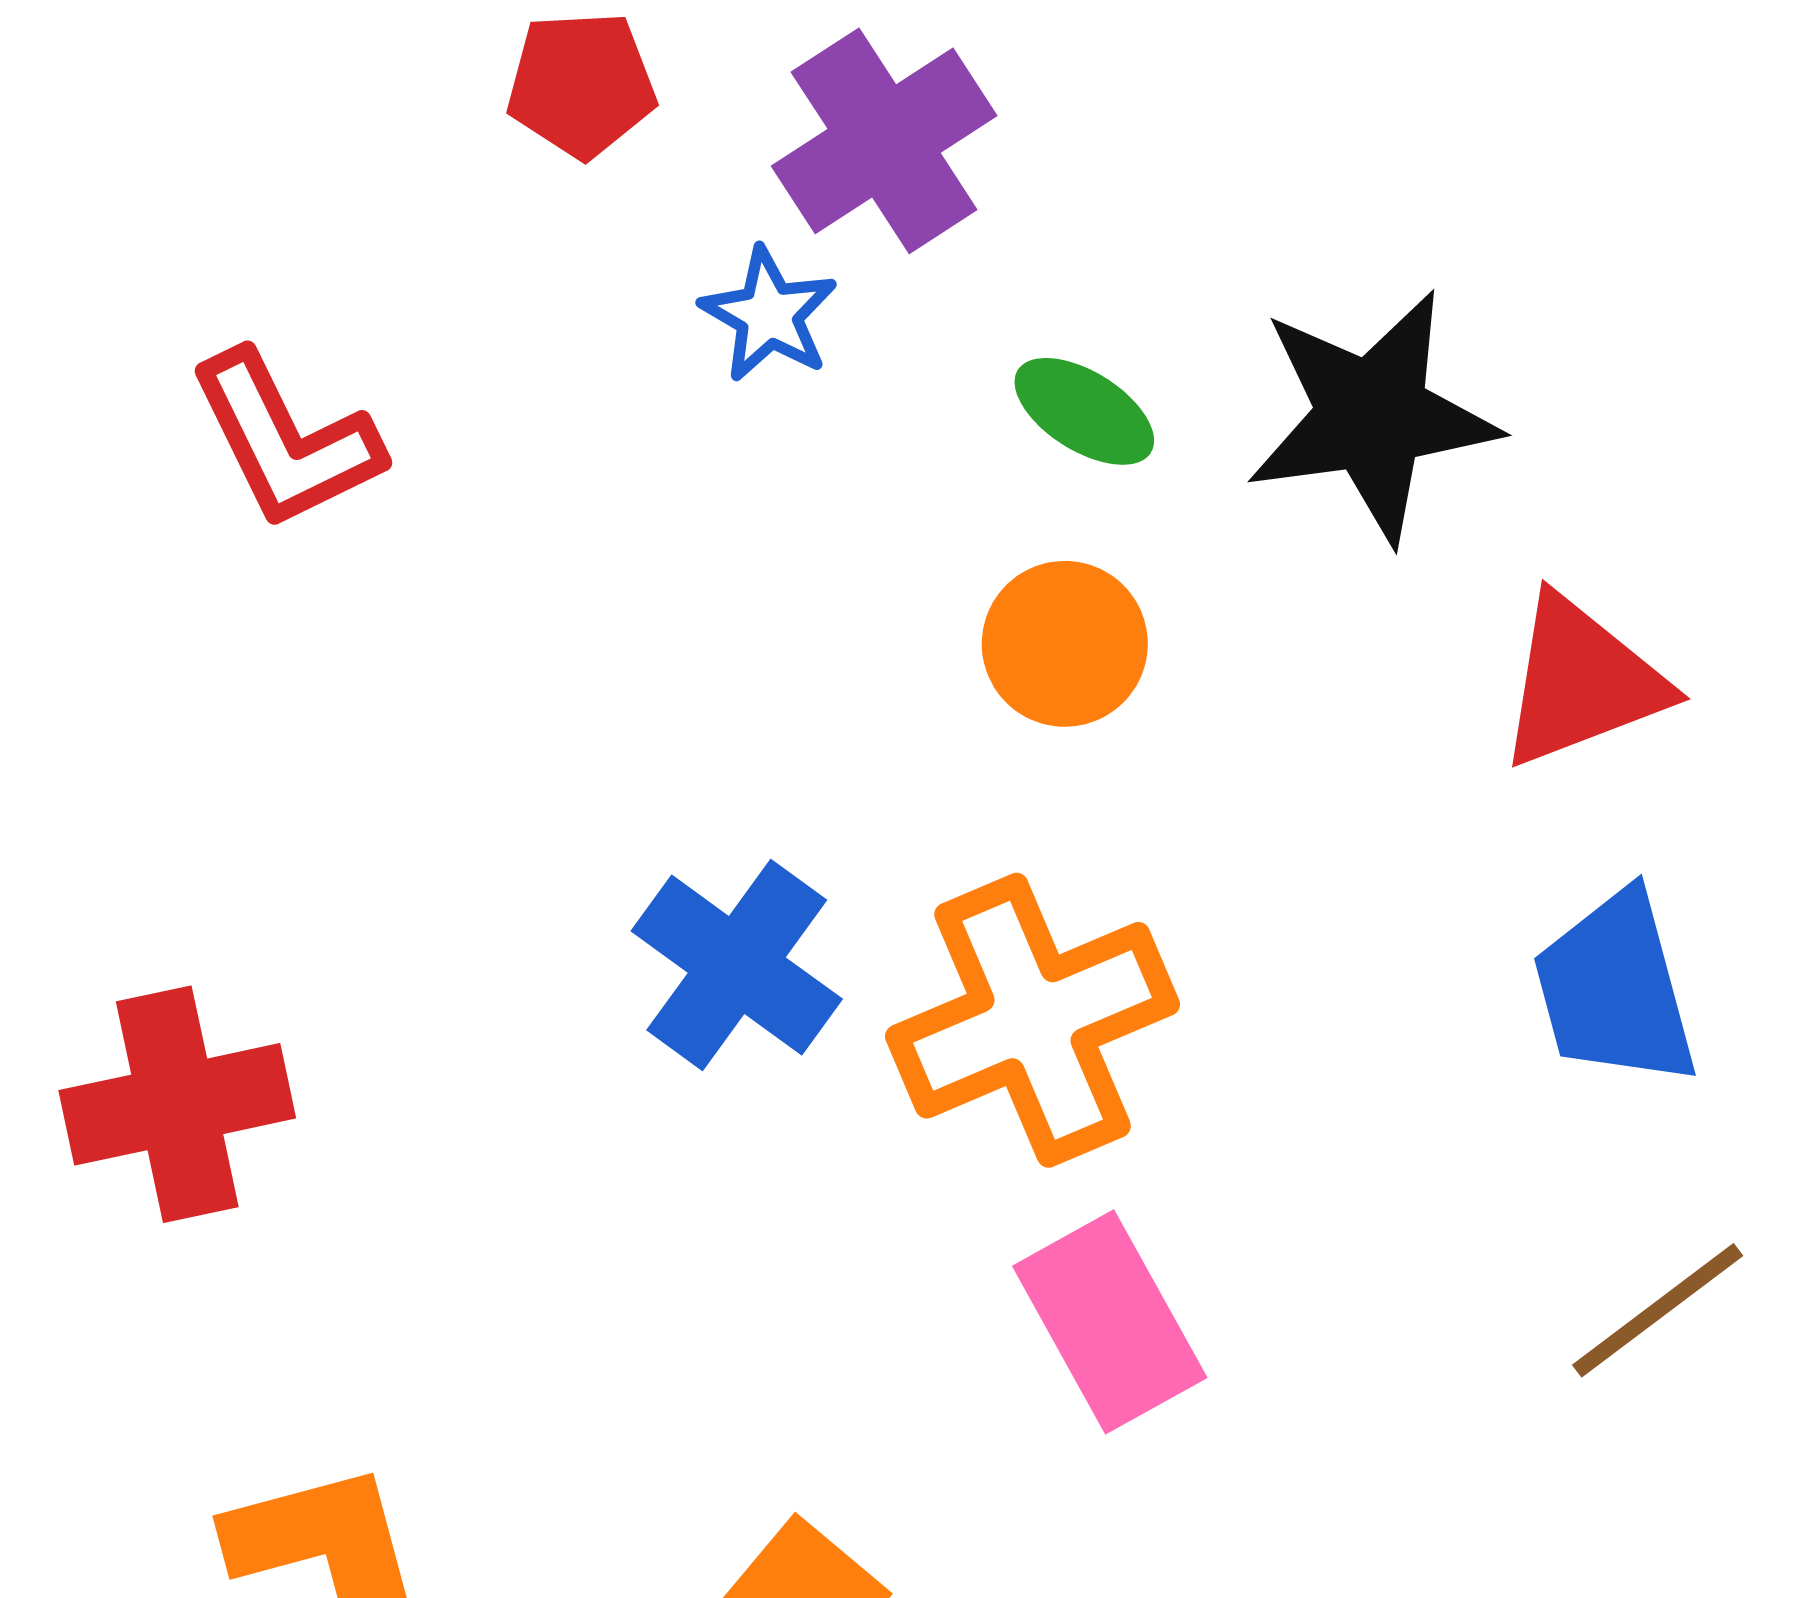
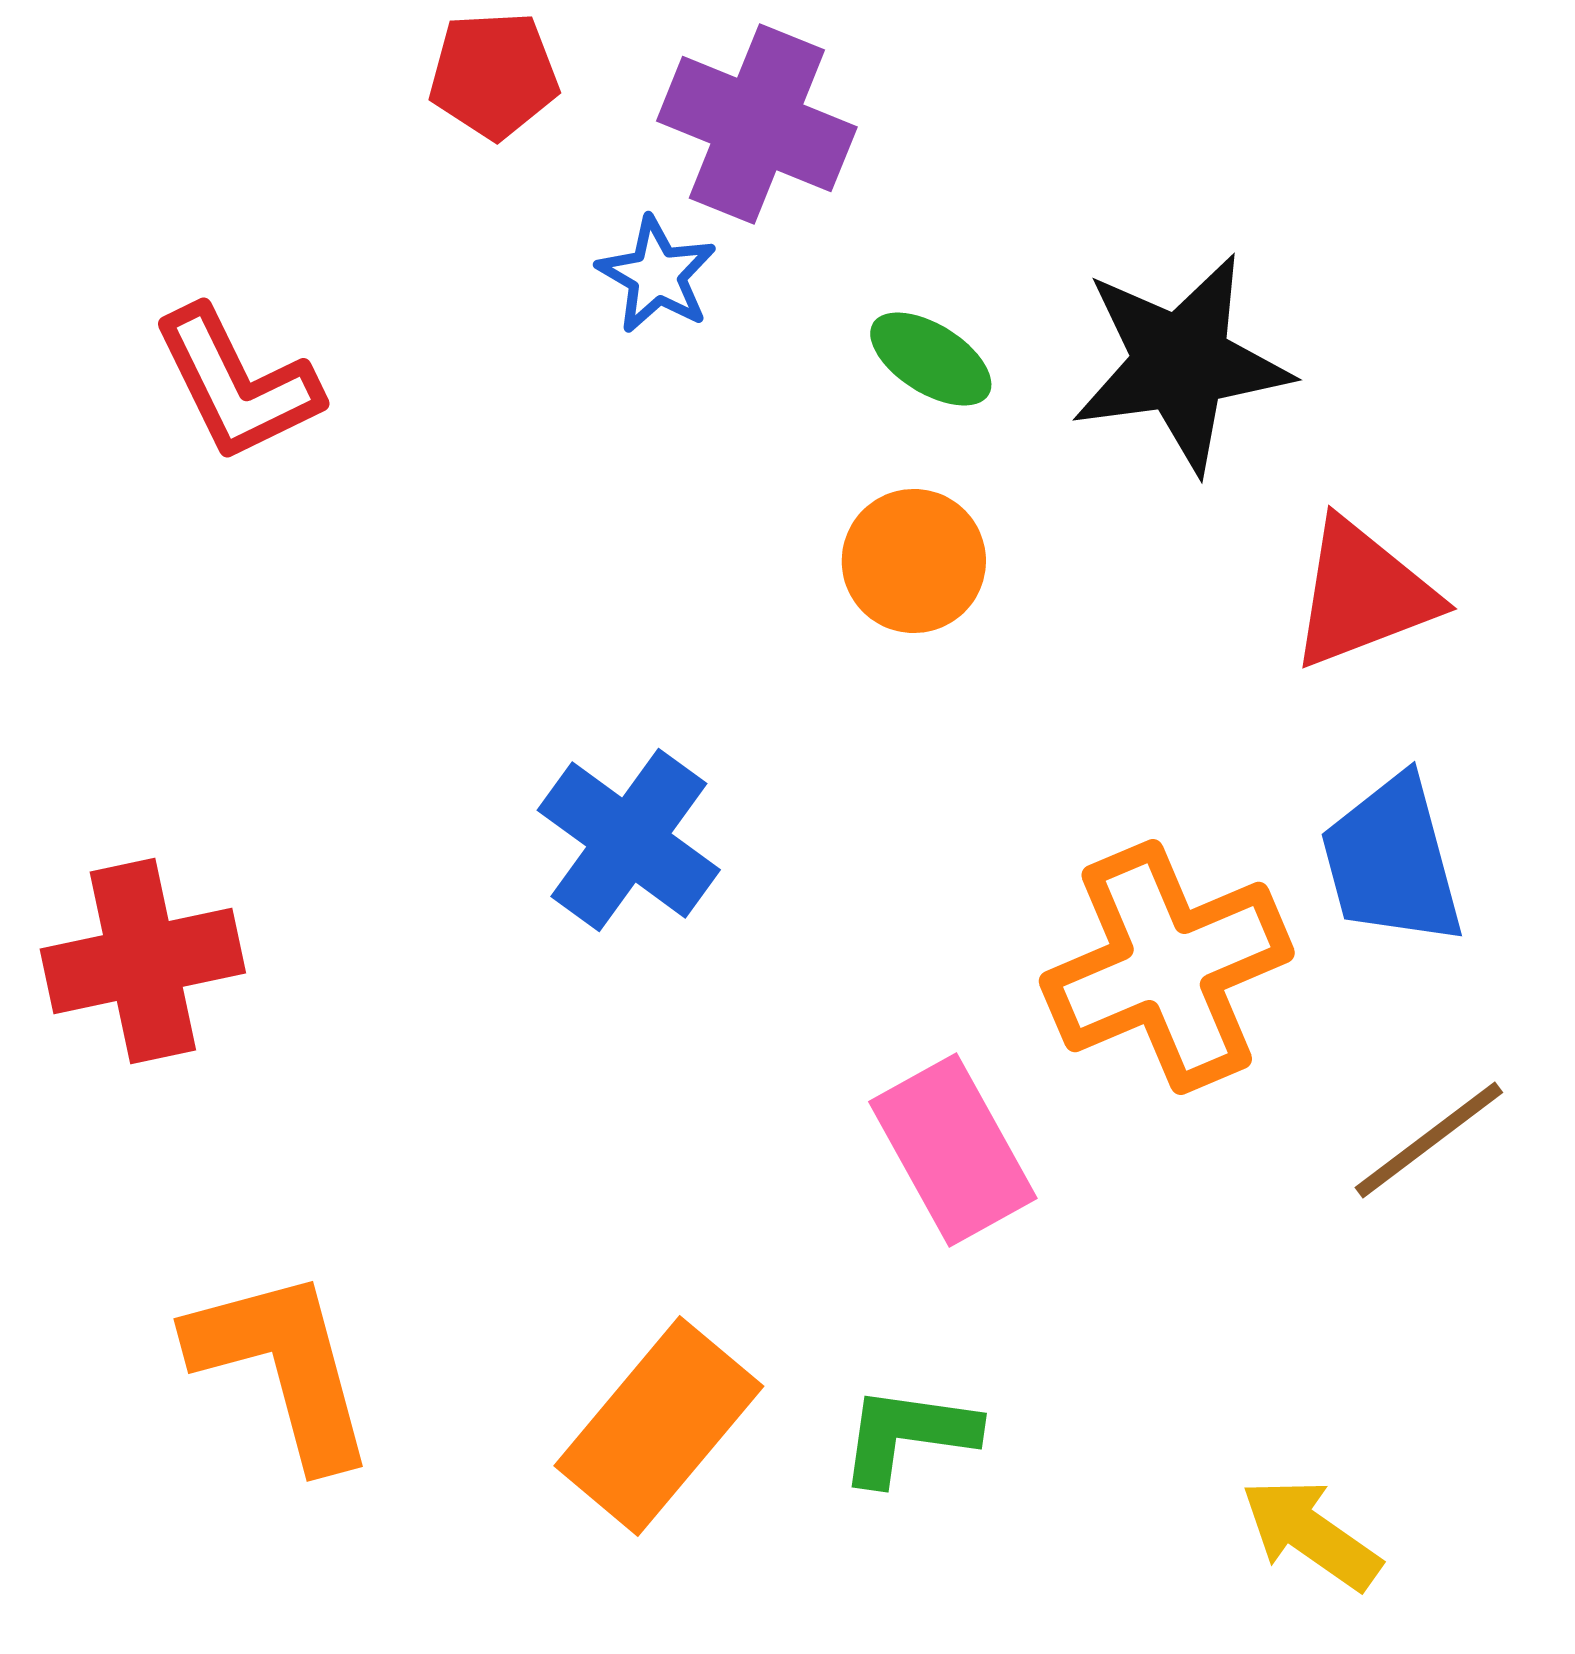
purple cross: (884, 141) -> (757, 124), turned -35
orange cross: (1033, 1020) -> (1167, 967), moved

